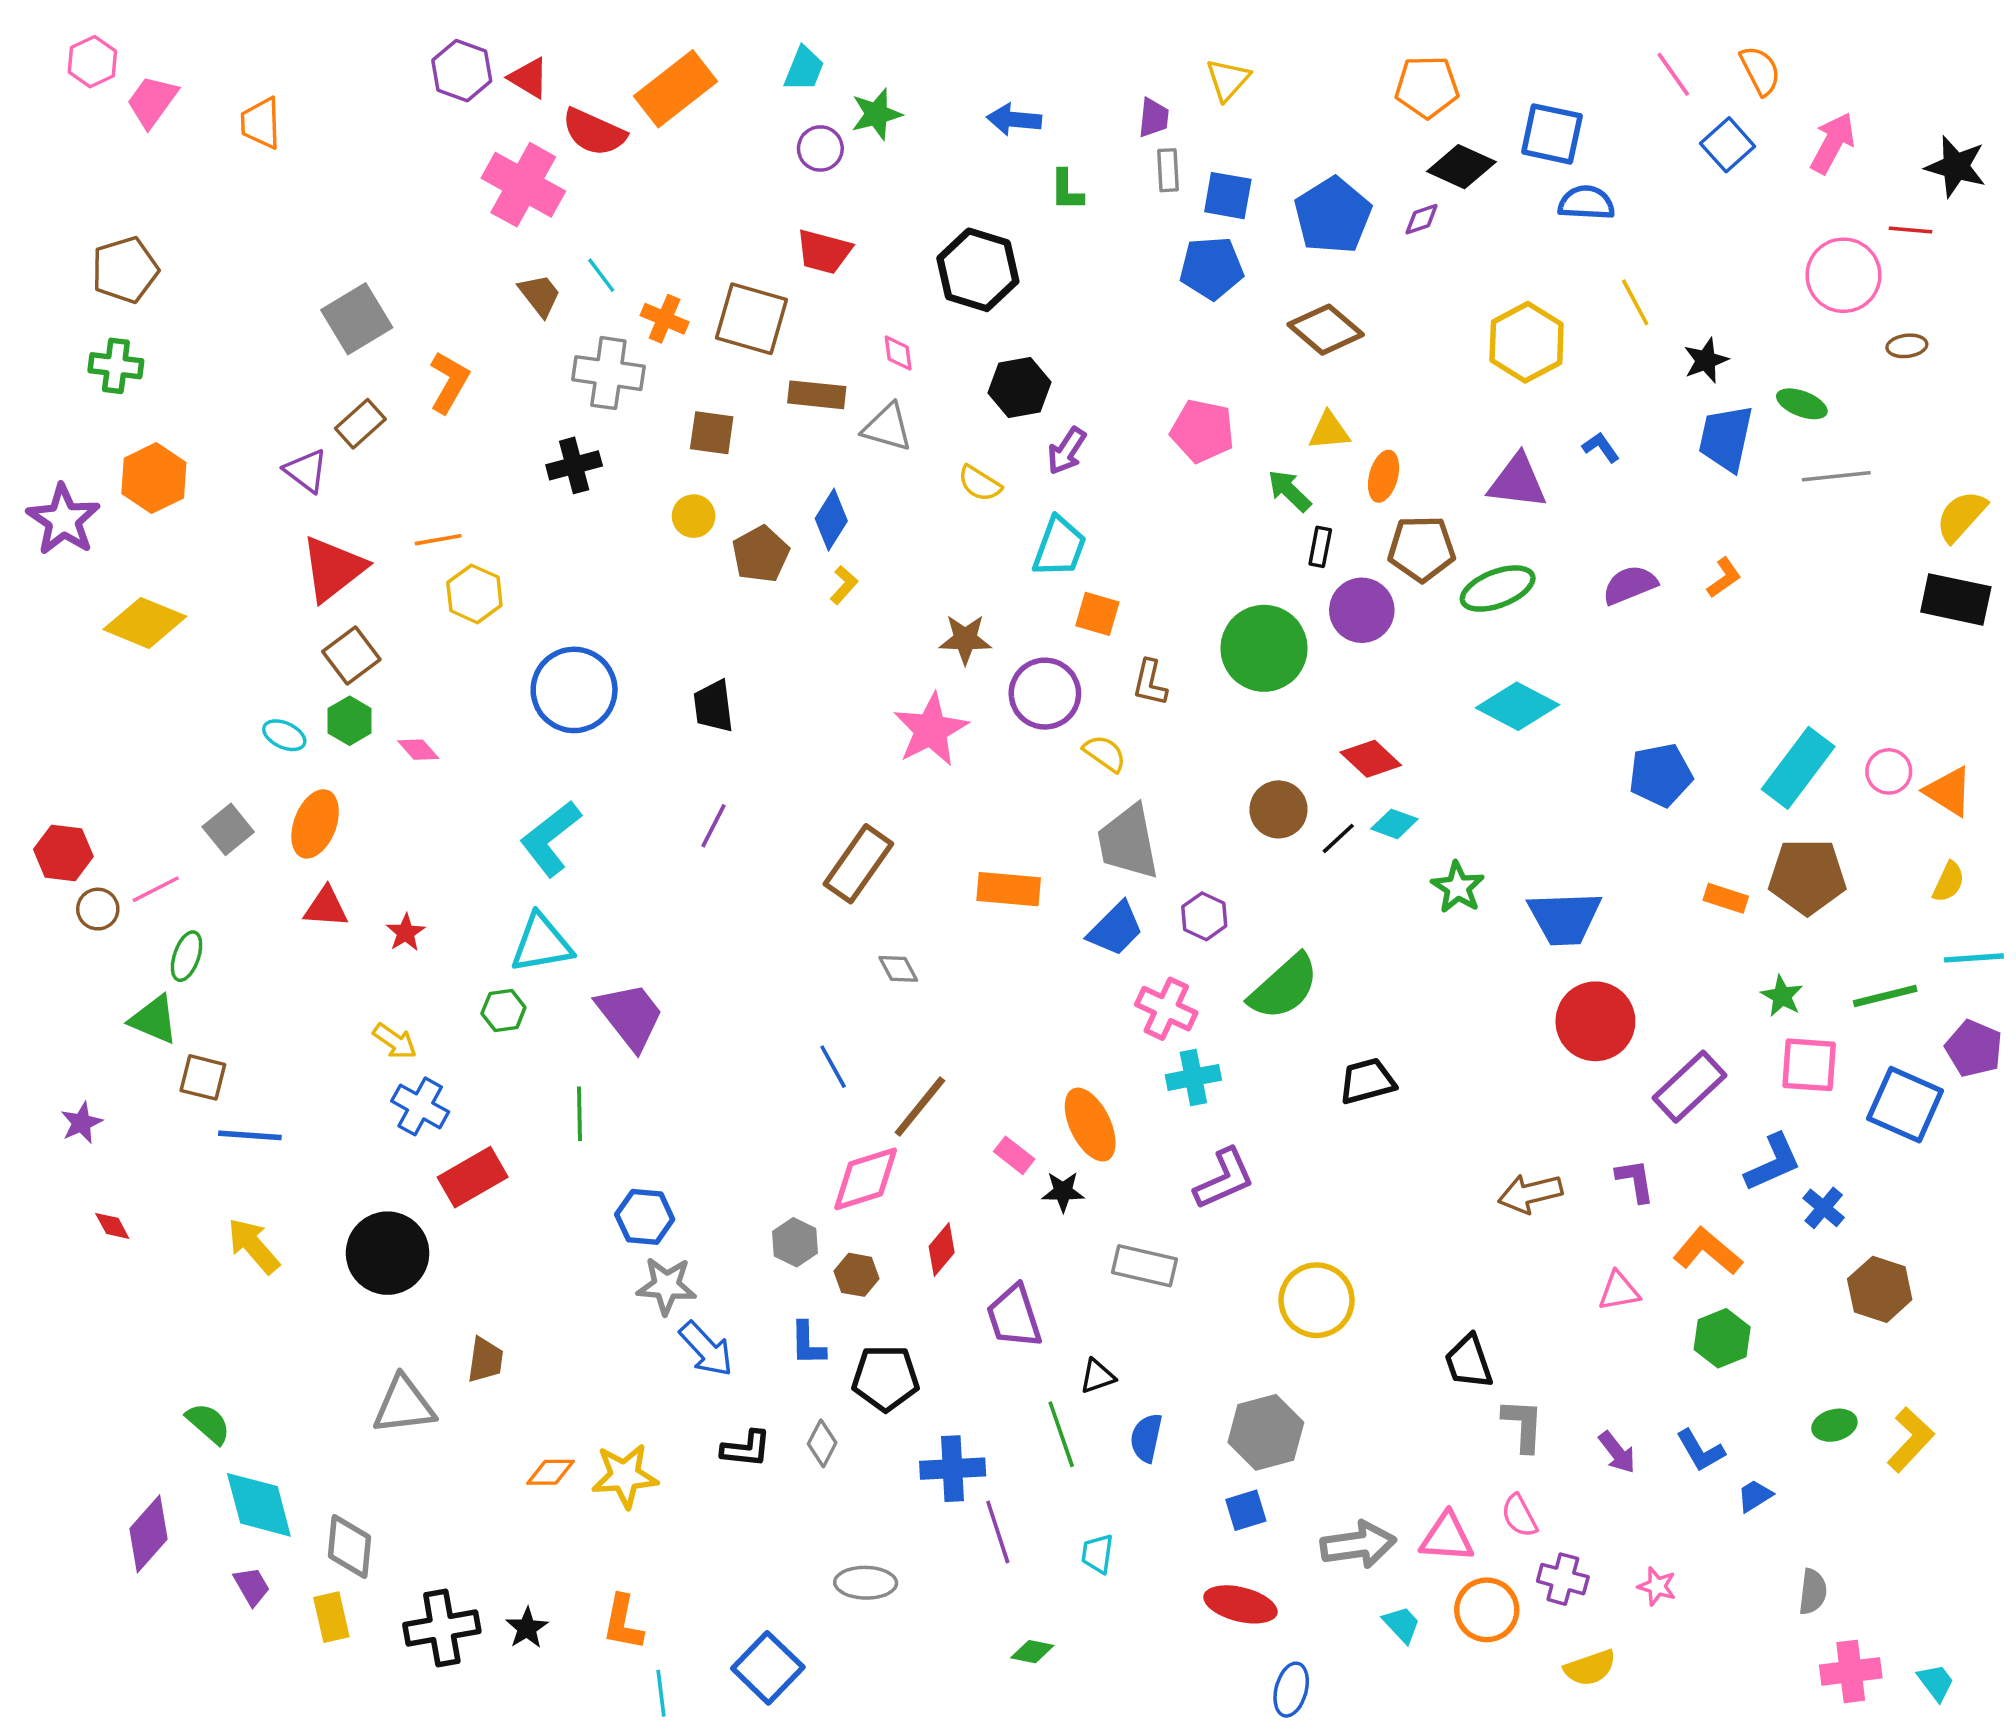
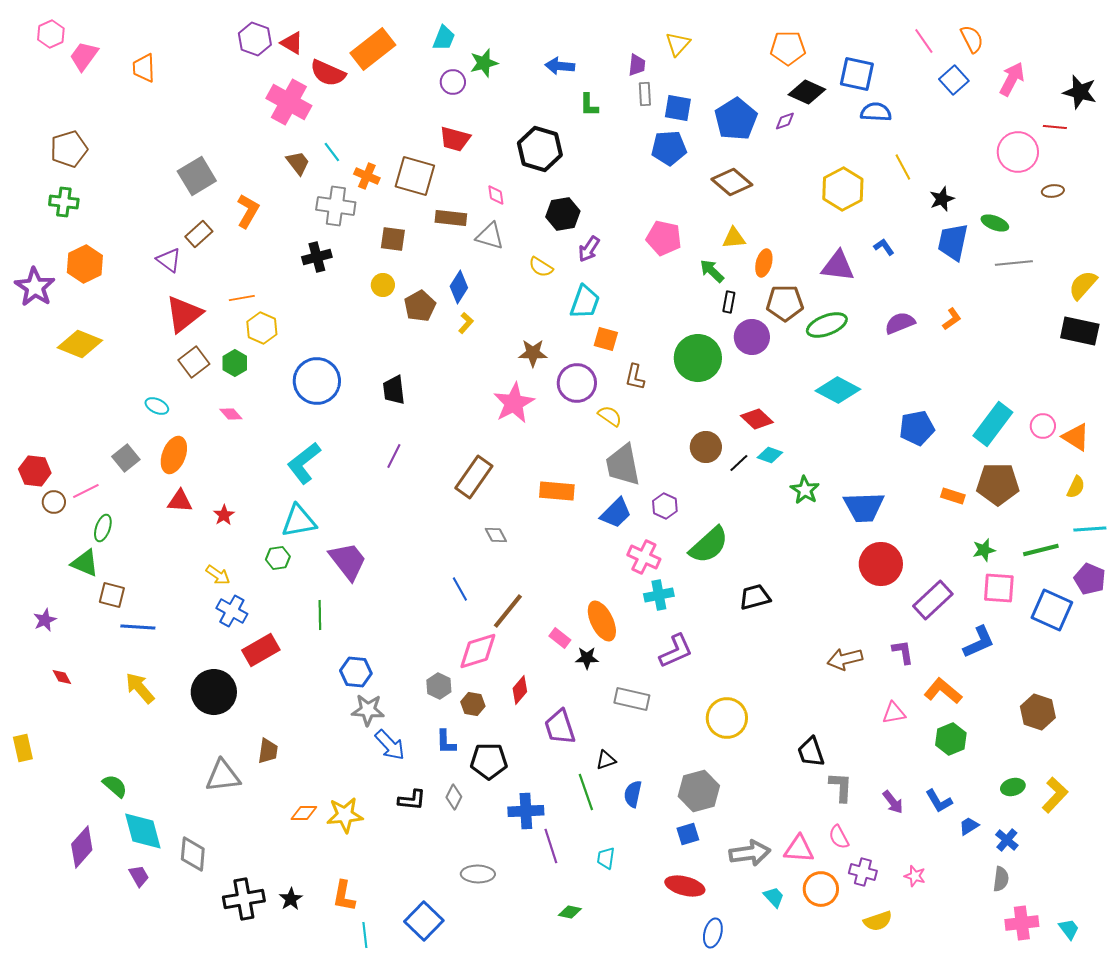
green hexagon: (350, 721) -> (235, 363), moved
green star: (1782, 996) -> (984, 550), turned 30
blue cross: (1824, 1208) -> (1007, 840), moved
yellow rectangle: (331, 1617) -> (23, 748), moved

